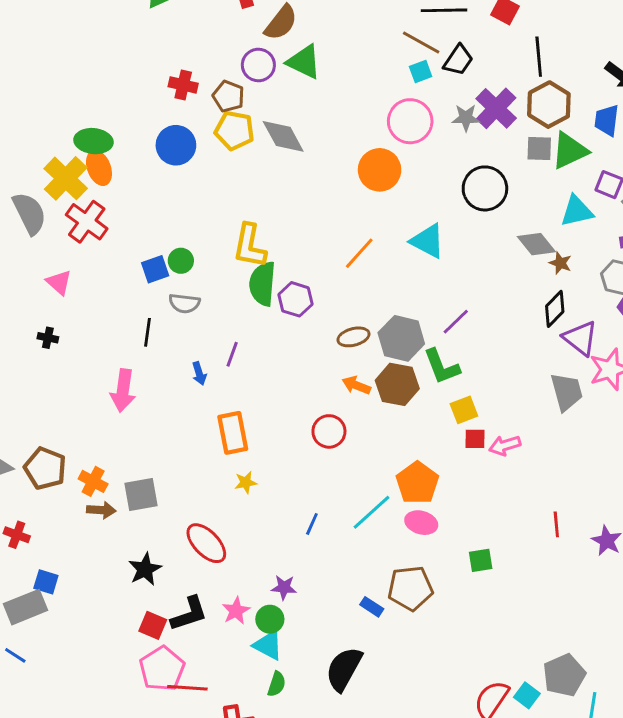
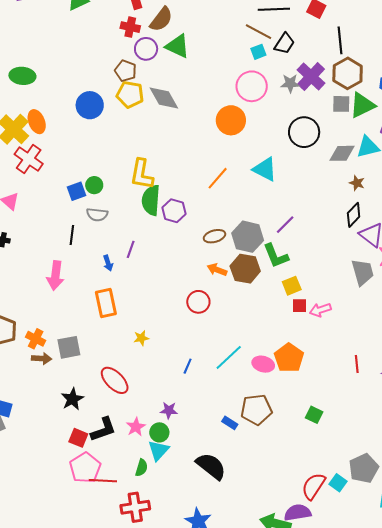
red cross: (183, 85) -> (130, 27), moved
green ellipse: (94, 141) -> (22, 76), moved
gray diamond: (536, 244) -> (342, 153), moved, turned -52
orange rectangle: (233, 433) -> (106, 303), moved
orange pentagon: (417, 483) -> (289, 358), moved
green square: (481, 560) -> (314, 415), moved, turned 36
cyan triangle: (268, 645) -> (158, 450), turned 45
black semicircle: (344, 669) -> (211, 466), turned 100
green semicircle: (277, 684) -> (141, 468), moved

